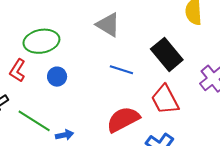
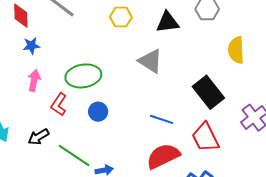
blue line: (121, 70) -> (162, 119), moved

